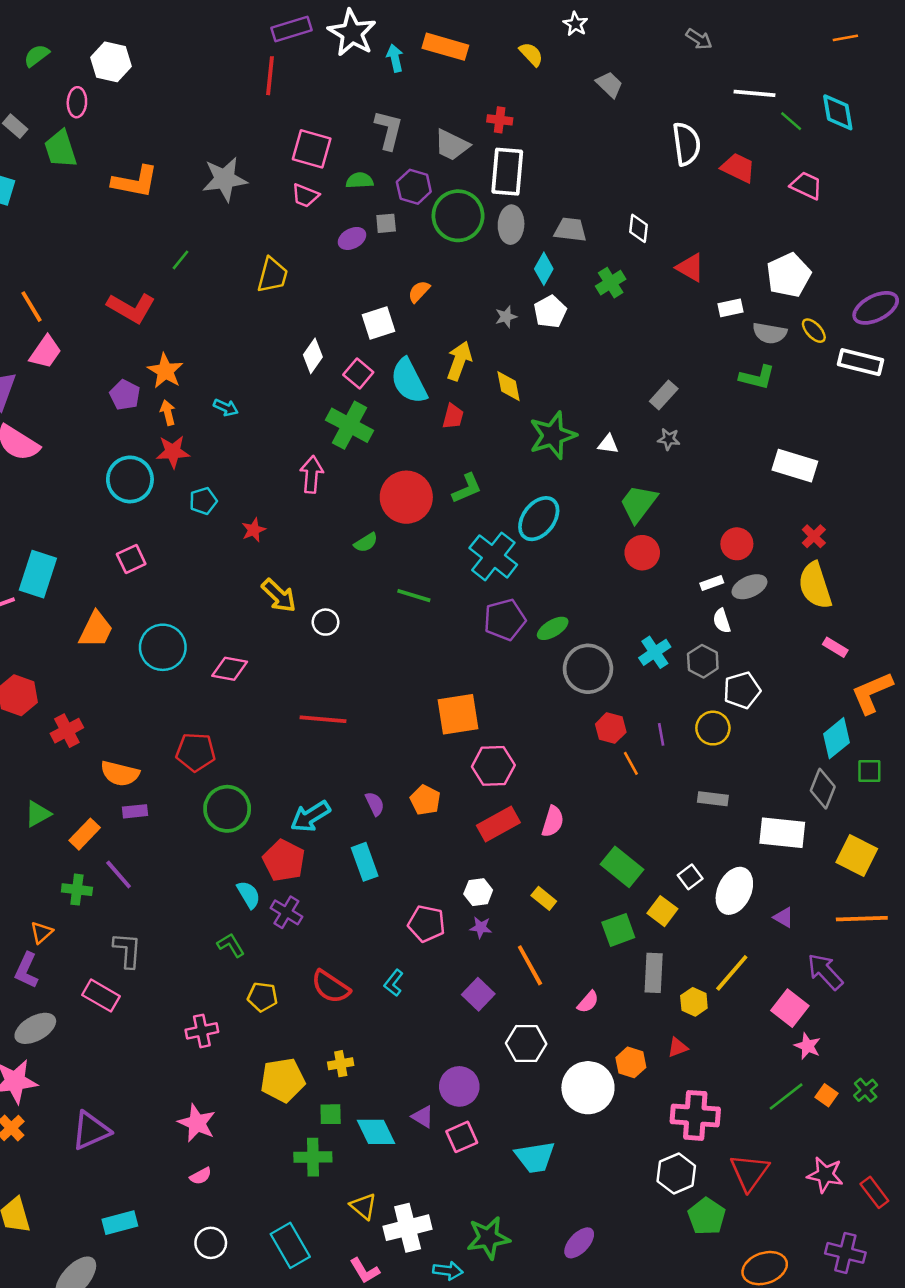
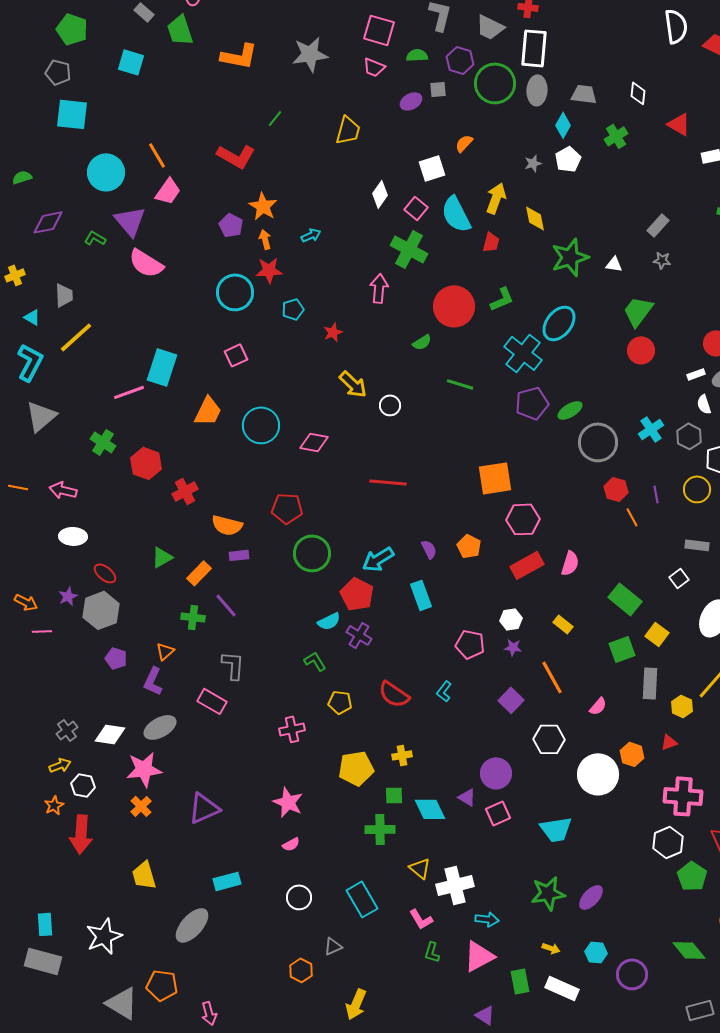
cyan arrow: (226, 408) -> (311, 235), turned -48
white square: (690, 877) -> (679, 578), moved
cyan semicircle: (249, 895) -> (329, 621), turned 95
green star: (488, 1238) -> (548, 893), moved

